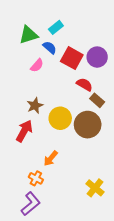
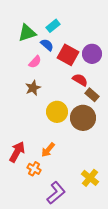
brown star: (35, 106) -> (33, 88), moved
red arrow: (24, 131) -> (17, 152), moved
purple L-shape: (31, 204) -> (56, 193), moved

